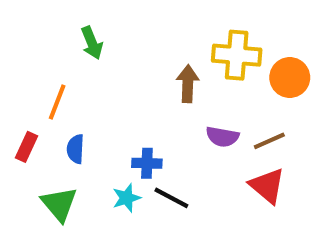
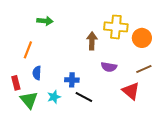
green arrow: (92, 43) -> (45, 21), turned -63
brown line: (269, 141) -> (144, 69), moved
red rectangle: (27, 147) -> (16, 83), moved, turned -40
cyan star: (126, 198) -> (54, 97), moved

